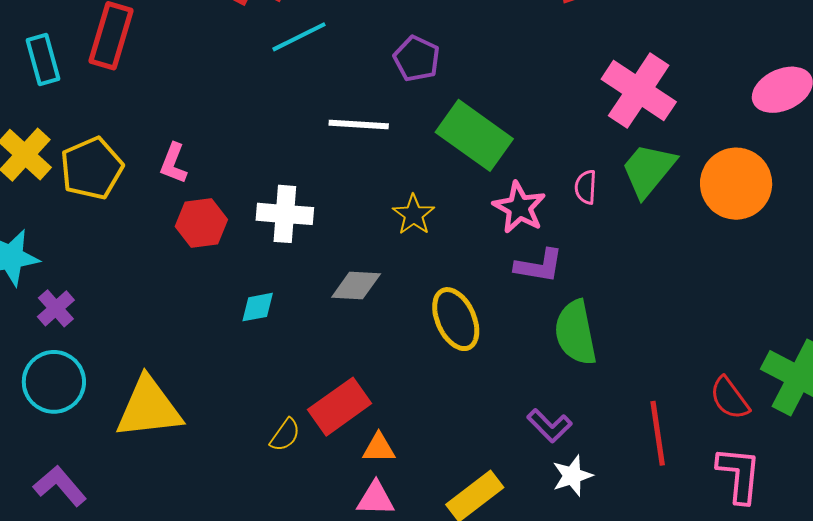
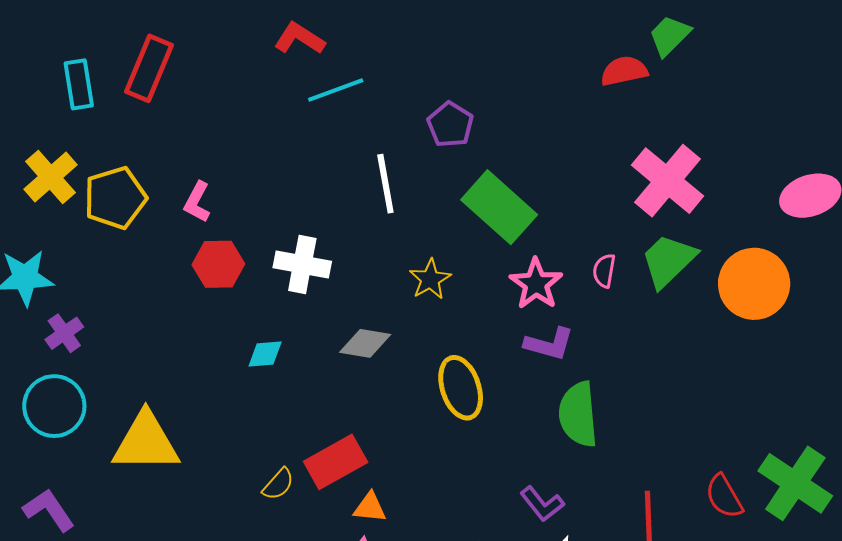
white line: (359, 124) -> (385, 184), turned 70

